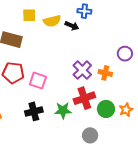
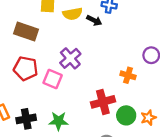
purple cross: (82, 70) -> (70, 58), moved
green star: (63, 110) -> (58, 121), moved
black cross: (34, 111) -> (26, 119), moved

